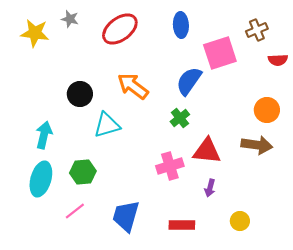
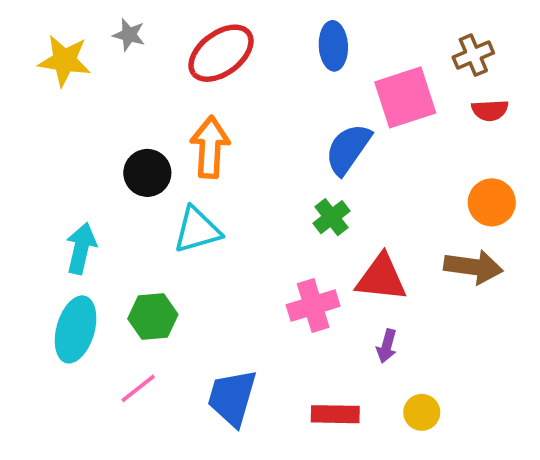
red semicircle: (278, 60) -> (490, 110), moved
orange arrow: (133, 86) -> (210, 147), moved, turned 56
yellow circle: (240, 221) -> (422, 412), moved

